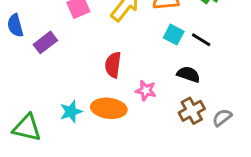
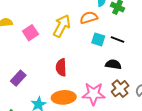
purple rectangle: (45, 42) -> (18, 78), moved
pink star: (146, 90) -> (94, 94), moved, size x1.6

